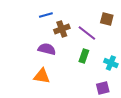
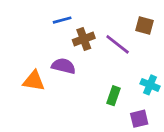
green rectangle: (84, 56) -> (114, 96), moved
orange triangle: (42, 76) -> (34, 81), moved

